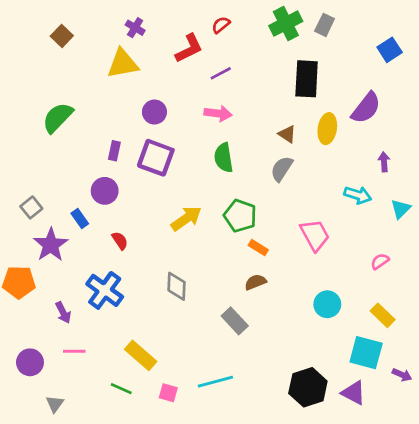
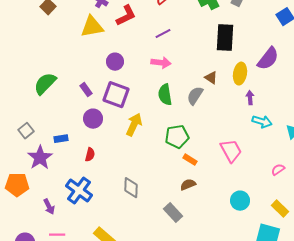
red L-shape: (189, 48) -> (126, 16), moved
green semicircle: (58, 118) -> (45, 84), moved
purple rectangle: (114, 151) -> (86, 90), turned -48
purple arrow: (384, 162) -> (250, 98), moved
gray semicircle: (282, 169) -> (195, 96), moved
purple circle: (105, 191) -> (93, 119), moved
green pentagon: (240, 216) -> (177, 137), turned -30
blue rectangle: (80, 218) -> (61, 139), turned -64
yellow arrow: (186, 218) -> (134, 125), moved, turned -30
red semicircle: (120, 241) -> (90, 155), turned 48

